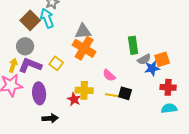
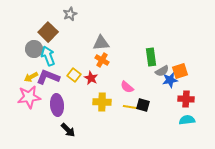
cyan arrow: (47, 18) -> (48, 56), moved
gray circle: (25, 46) -> (34, 49), moved
orange cross: (84, 48) -> (102, 60), size x0.6
yellow arrow: (13, 65) -> (31, 77), turned -136
red star: (74, 99) -> (91, 78), moved
black arrow: (50, 118) -> (68, 130), turned 49

